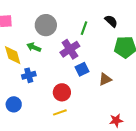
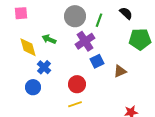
gray circle: (46, 25) -> (75, 16), moved
blue cross: (29, 75) -> (44, 67), turned -32
blue circle: (14, 104) -> (33, 87), moved

